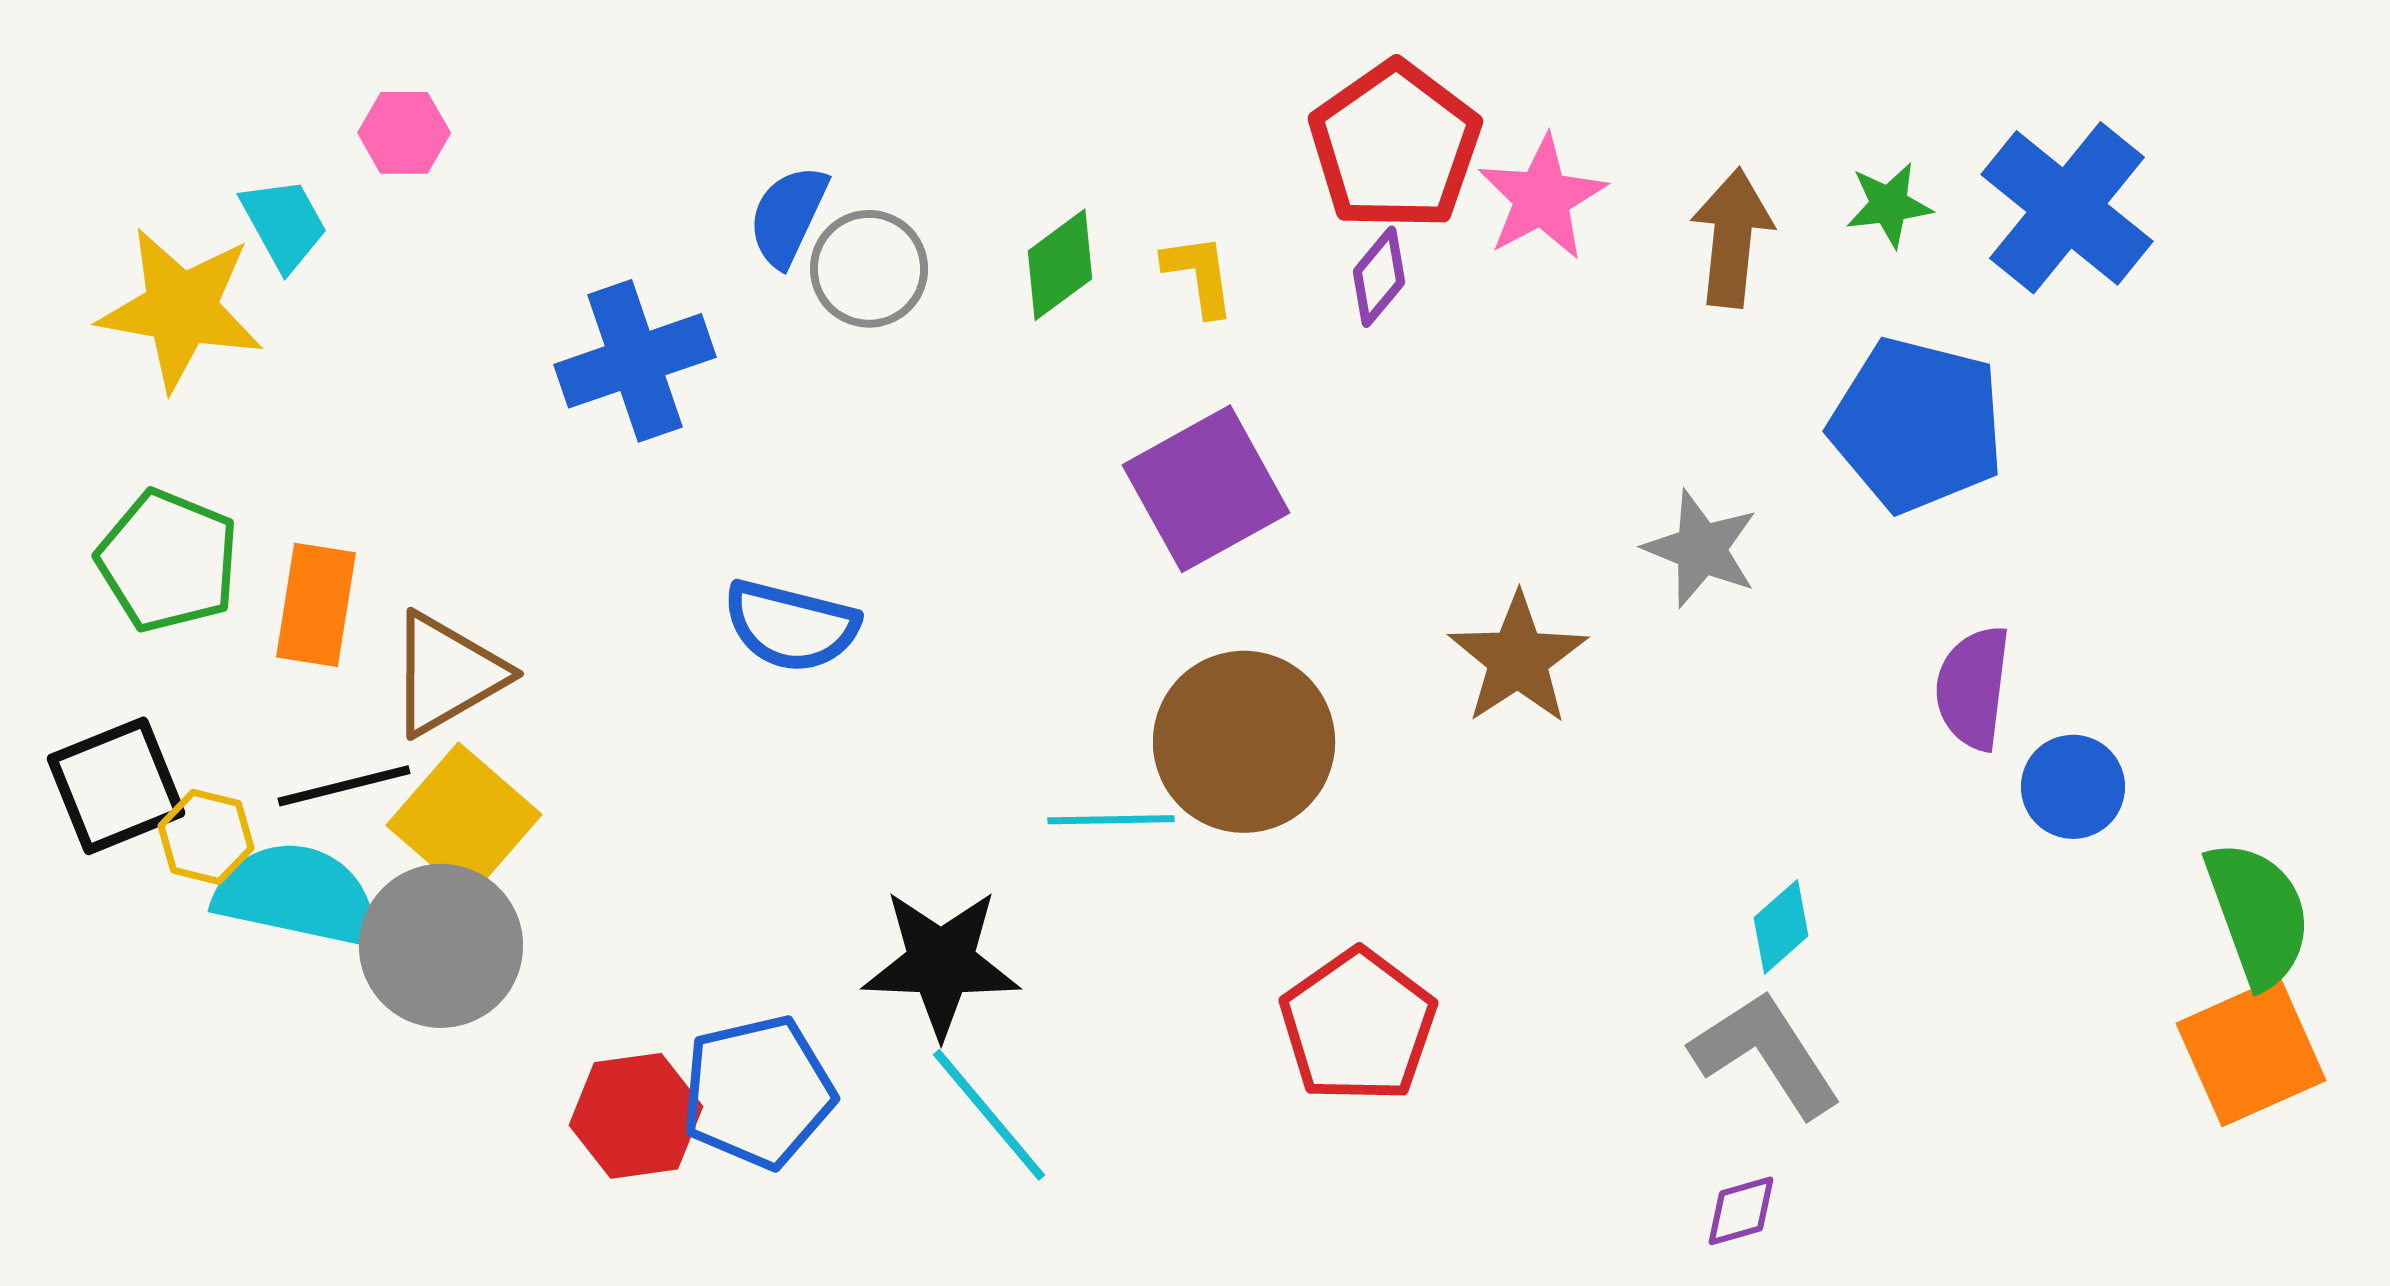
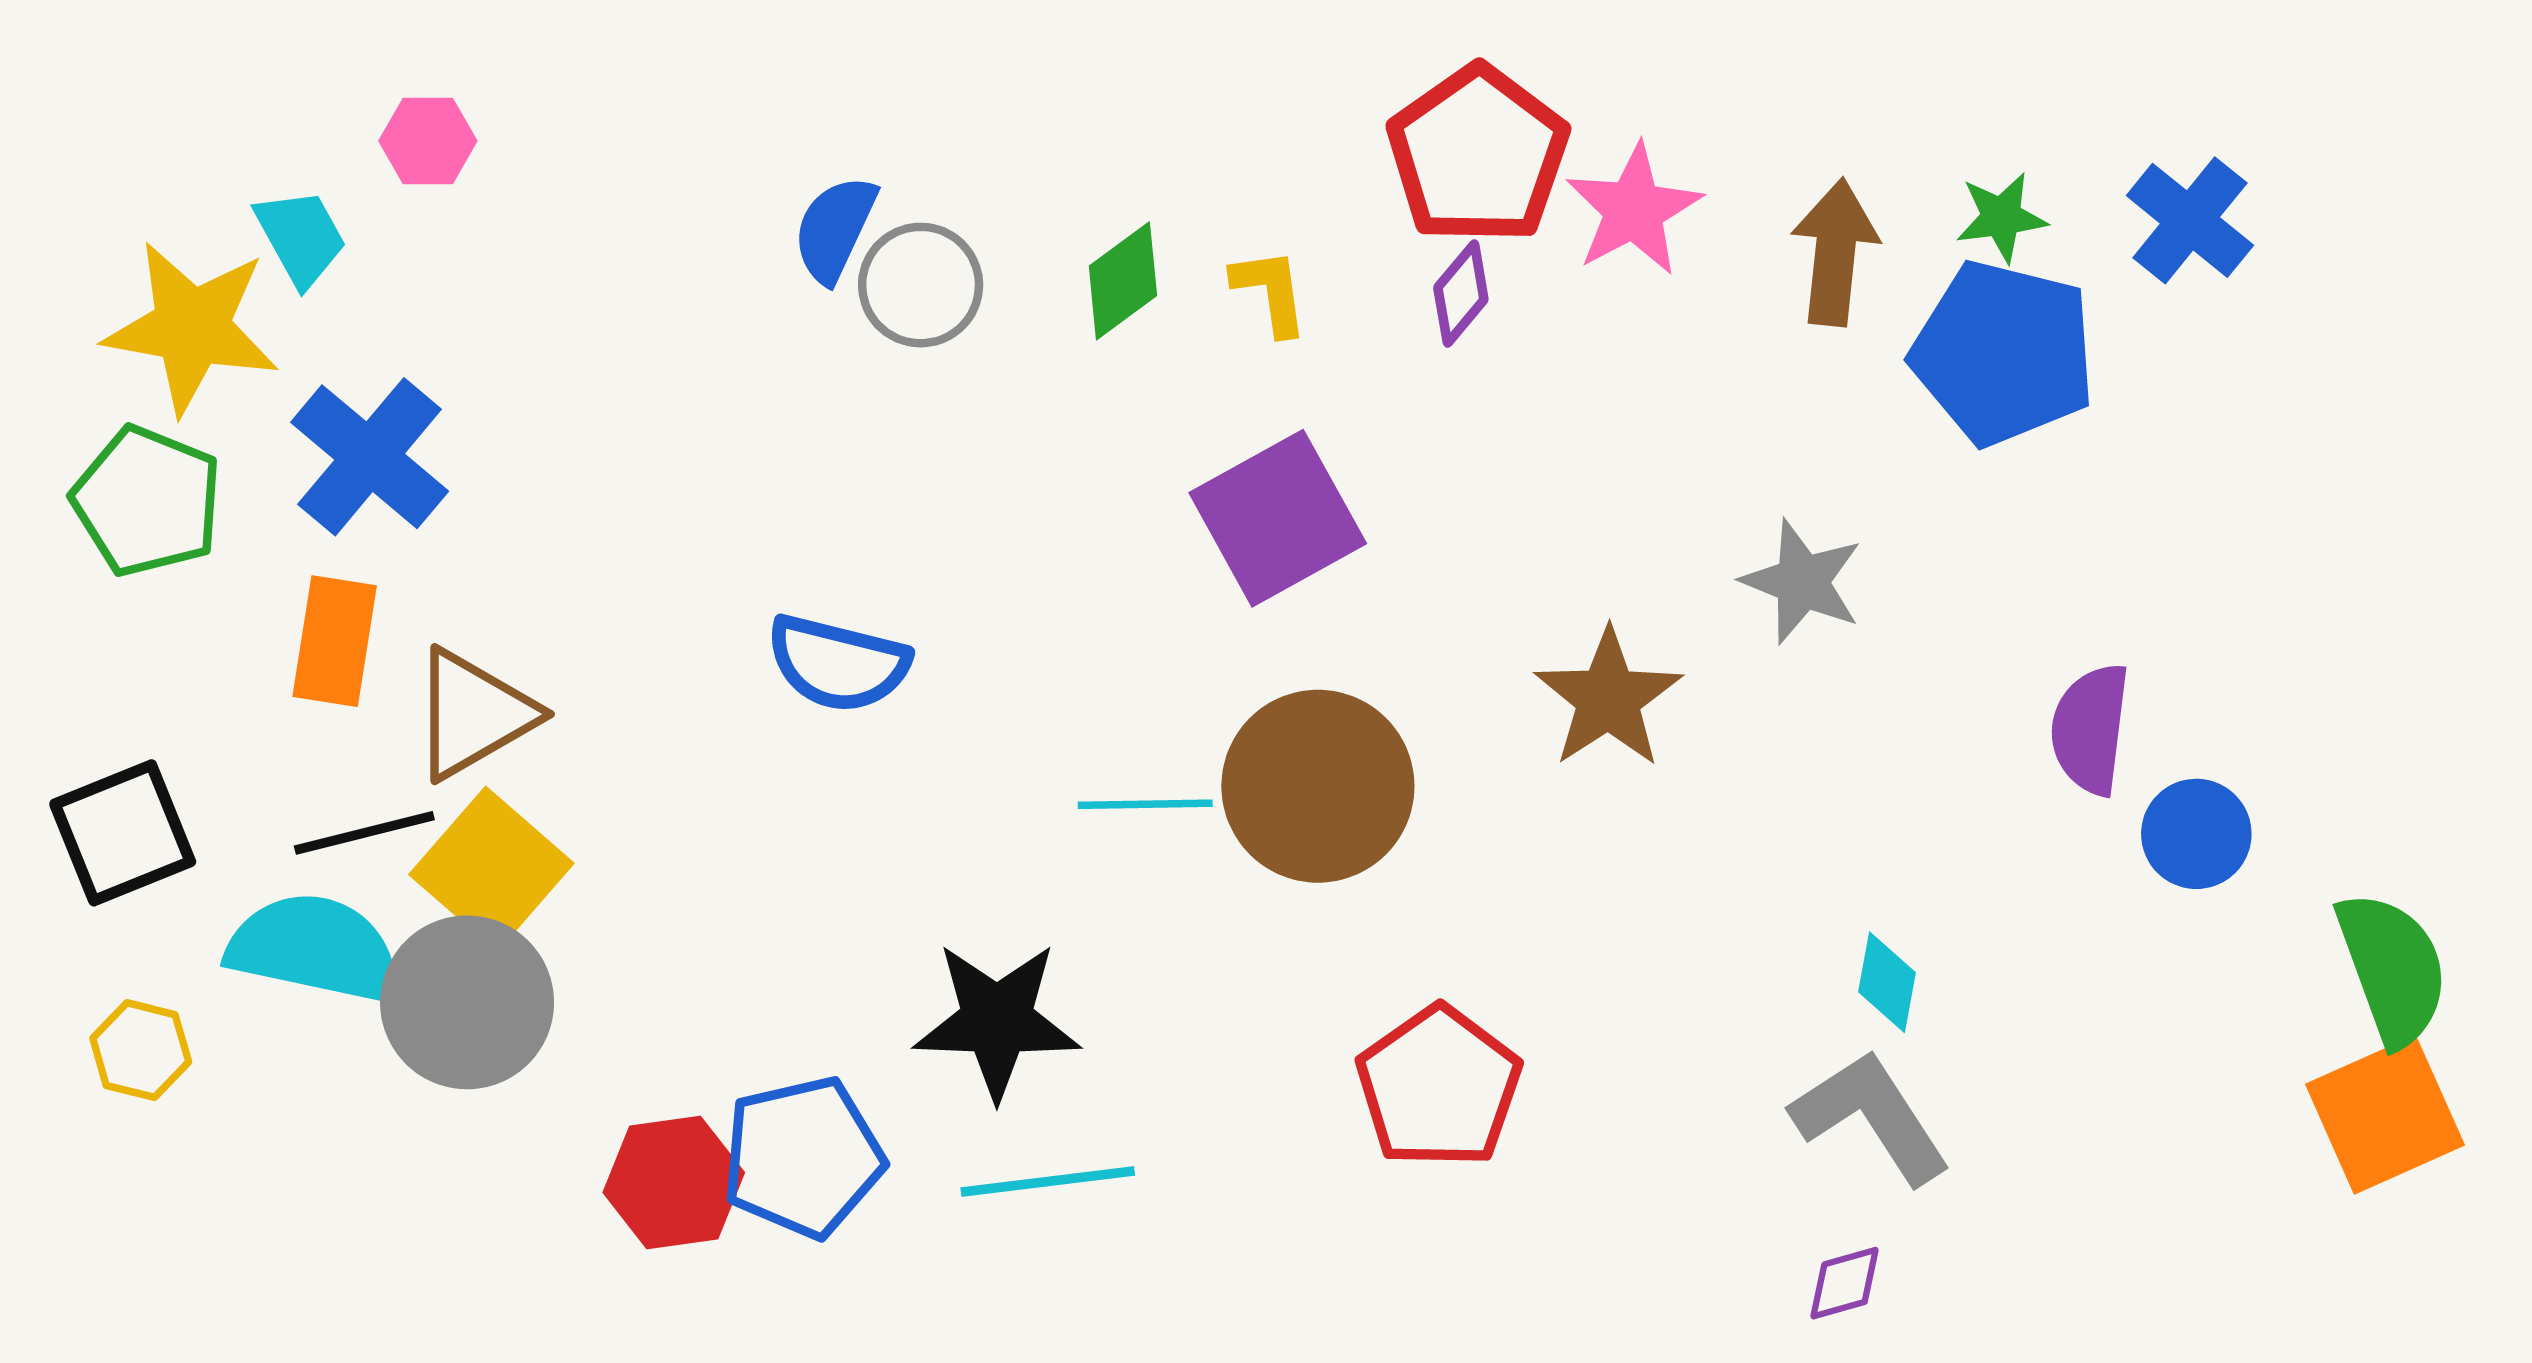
blue cross: (2067, 208) -> (2190, 220), size x0.7
blue cross: (635, 361) -> (370, 457), moved, turned -31
blue pentagon: (1917, 425) -> (2003, 353), moved
green pentagon: (168, 561) -> (147, 501), moved
cyan line: (1111, 820) -> (1145, 804), moved
yellow hexagon: (206, 837) -> (141, 1050), moved
cyan diamond: (1781, 927) -> (1887, 982), turned -38
cyan line: (989, 1115) -> (1048, 1181), turned -57

